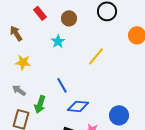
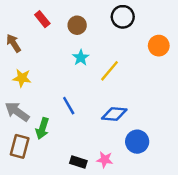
cyan star: (58, 41) -> (81, 58), moved
gray arrow: (19, 90) -> (17, 112), size x1.5
blue diamond: (78, 106) -> (114, 114), moved

